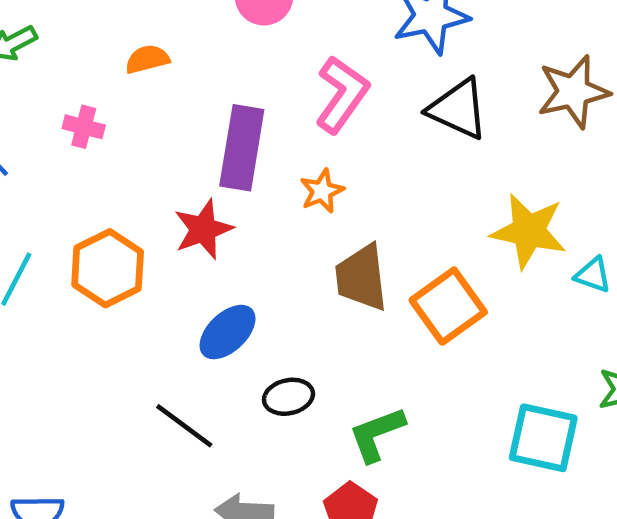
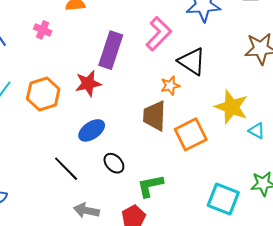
black triangle: (458, 109) -> (192, 61), moved
orange star: (322, 191) -> (170, 86), moved
black ellipse: (288, 397) -> (114, 163), turned 50

